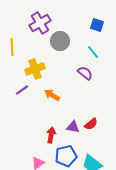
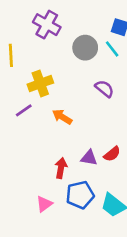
purple cross: (40, 23) -> (47, 25), turned -30
gray circle: (60, 41) -> (85, 48), moved
cyan line: (93, 52) -> (112, 49), moved

